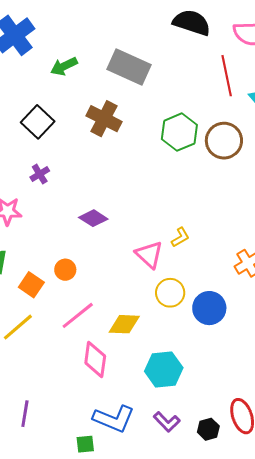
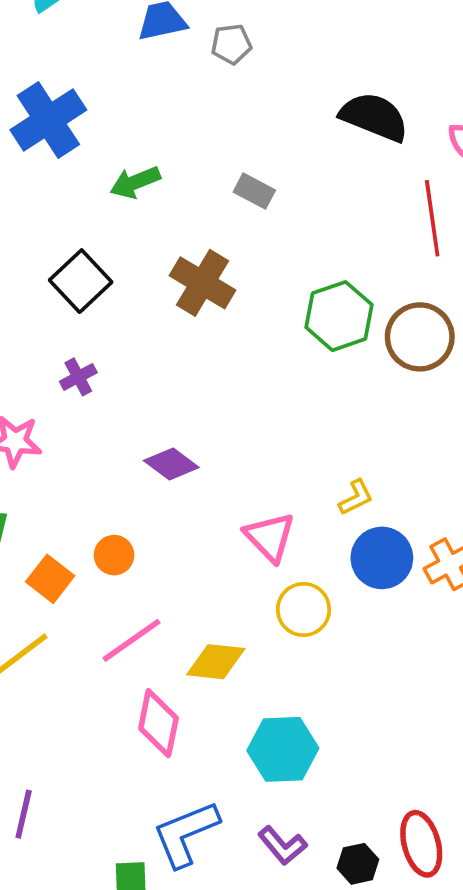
gray rectangle: (129, 67) -> (254, 191), size x0.5
yellow L-shape: (180, 237) -> (356, 497), moved
blue circle: (209, 308) -> (382, 558), moved
blue L-shape: (114, 419) -> (186, 834), turned 132

